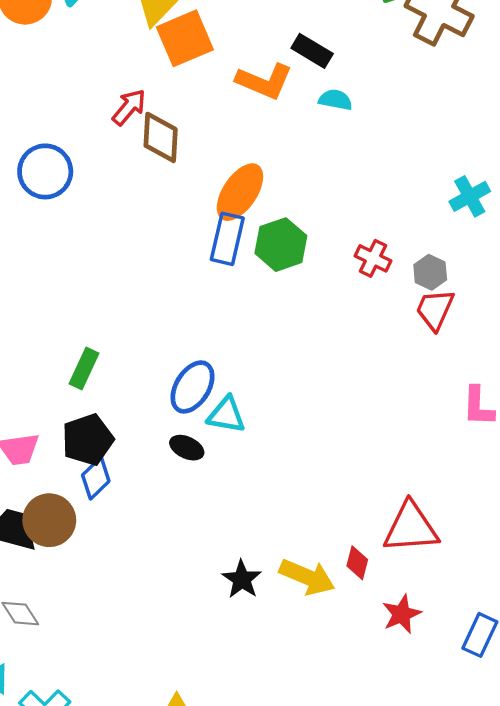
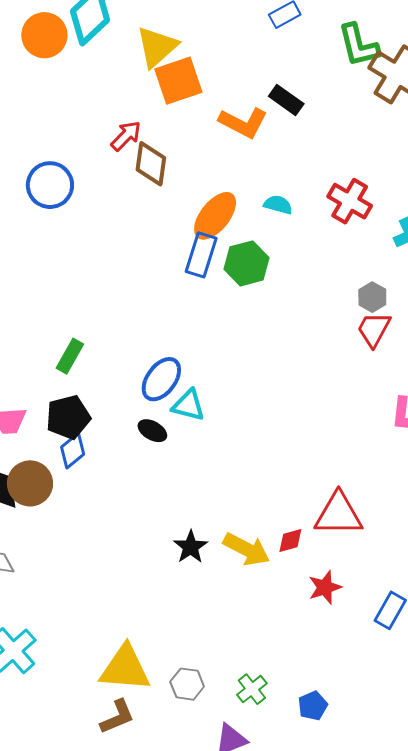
cyan semicircle: (335, 100) -> (278, 205), moved
red cross: (373, 258) -> (350, 201), moved, size x1.4
red diamond: (357, 563) -> (290, 541), turned 56

